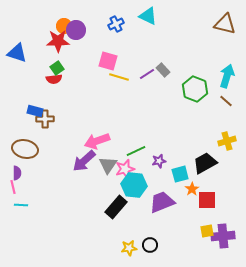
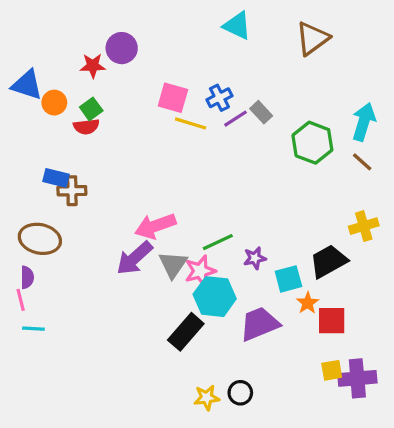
blue cross: (116, 24) -> (219, 98), moved
brown triangle: (225, 24) -> (312, 38), moved, turned -50
orange circle: (64, 26) -> (54, 103), moved
red star: (58, 41) -> (93, 66), size x0.7

